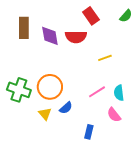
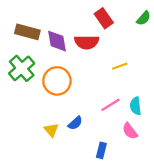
brown rectangle: (24, 28) -> (27, 32), turned -75
orange circle: (50, 87) -> (57, 81), moved
green cross: (19, 90) -> (22, 68), moved, turned 30

